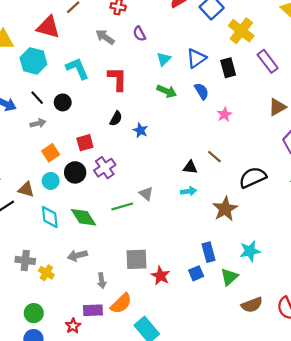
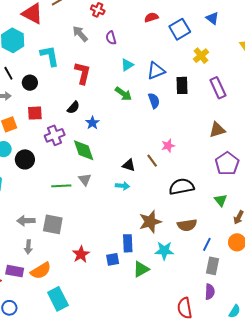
yellow cross: (241, 31) -> (201, 56), size x0.7
pink star: (224, 114) -> (168, 146), moved
red square: (85, 143) -> (35, 113), moved
purple cross: (105, 168) -> (55, 135), moved
black circle: (75, 172) -> (25, 159), moved
brown star: (225, 209) -> (150, 222), moved
green diamond: (84, 217) -> (84, 150), moved
gray arrow: (77, 255) -> (26, 221), moved
gray square: (136, 259) -> (53, 224), moved
brown semicircle: (252, 305) -> (187, 225), moved

